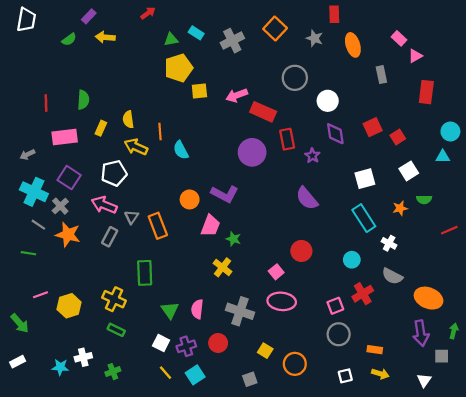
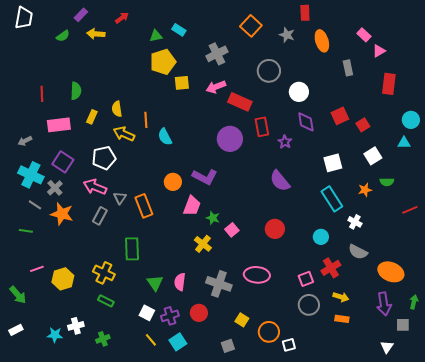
red arrow: (148, 13) -> (122, 18), moved
gray cross: (232, 41) -> (217, 54), moved
pink square: (276, 272) -> (232, 230), moved
yellow arrow: (380, 374) -> (341, 297), moved
white square: (345, 376) -> (289, 345), moved

